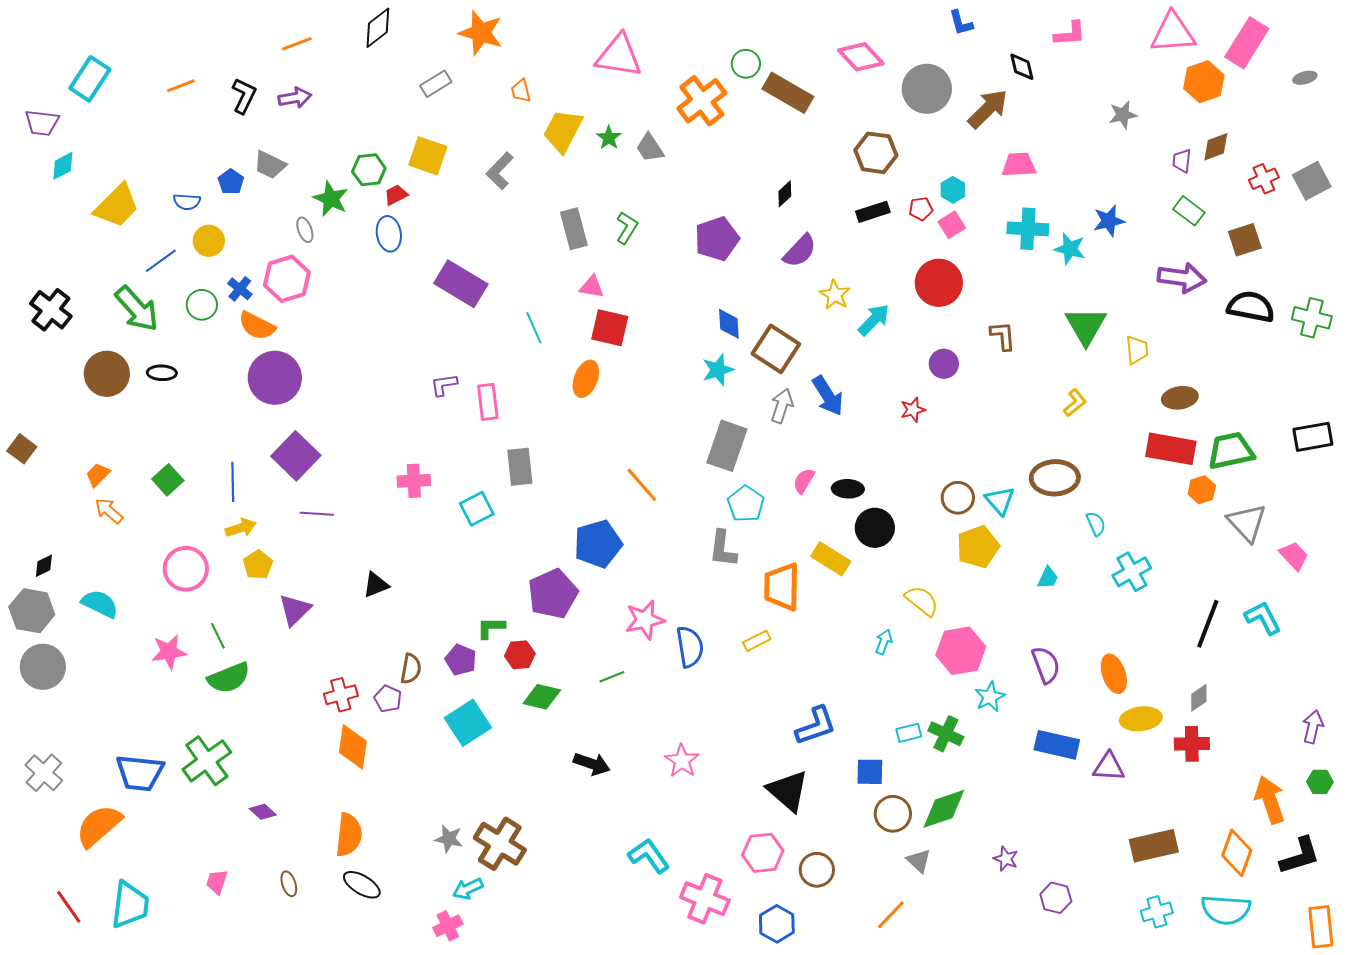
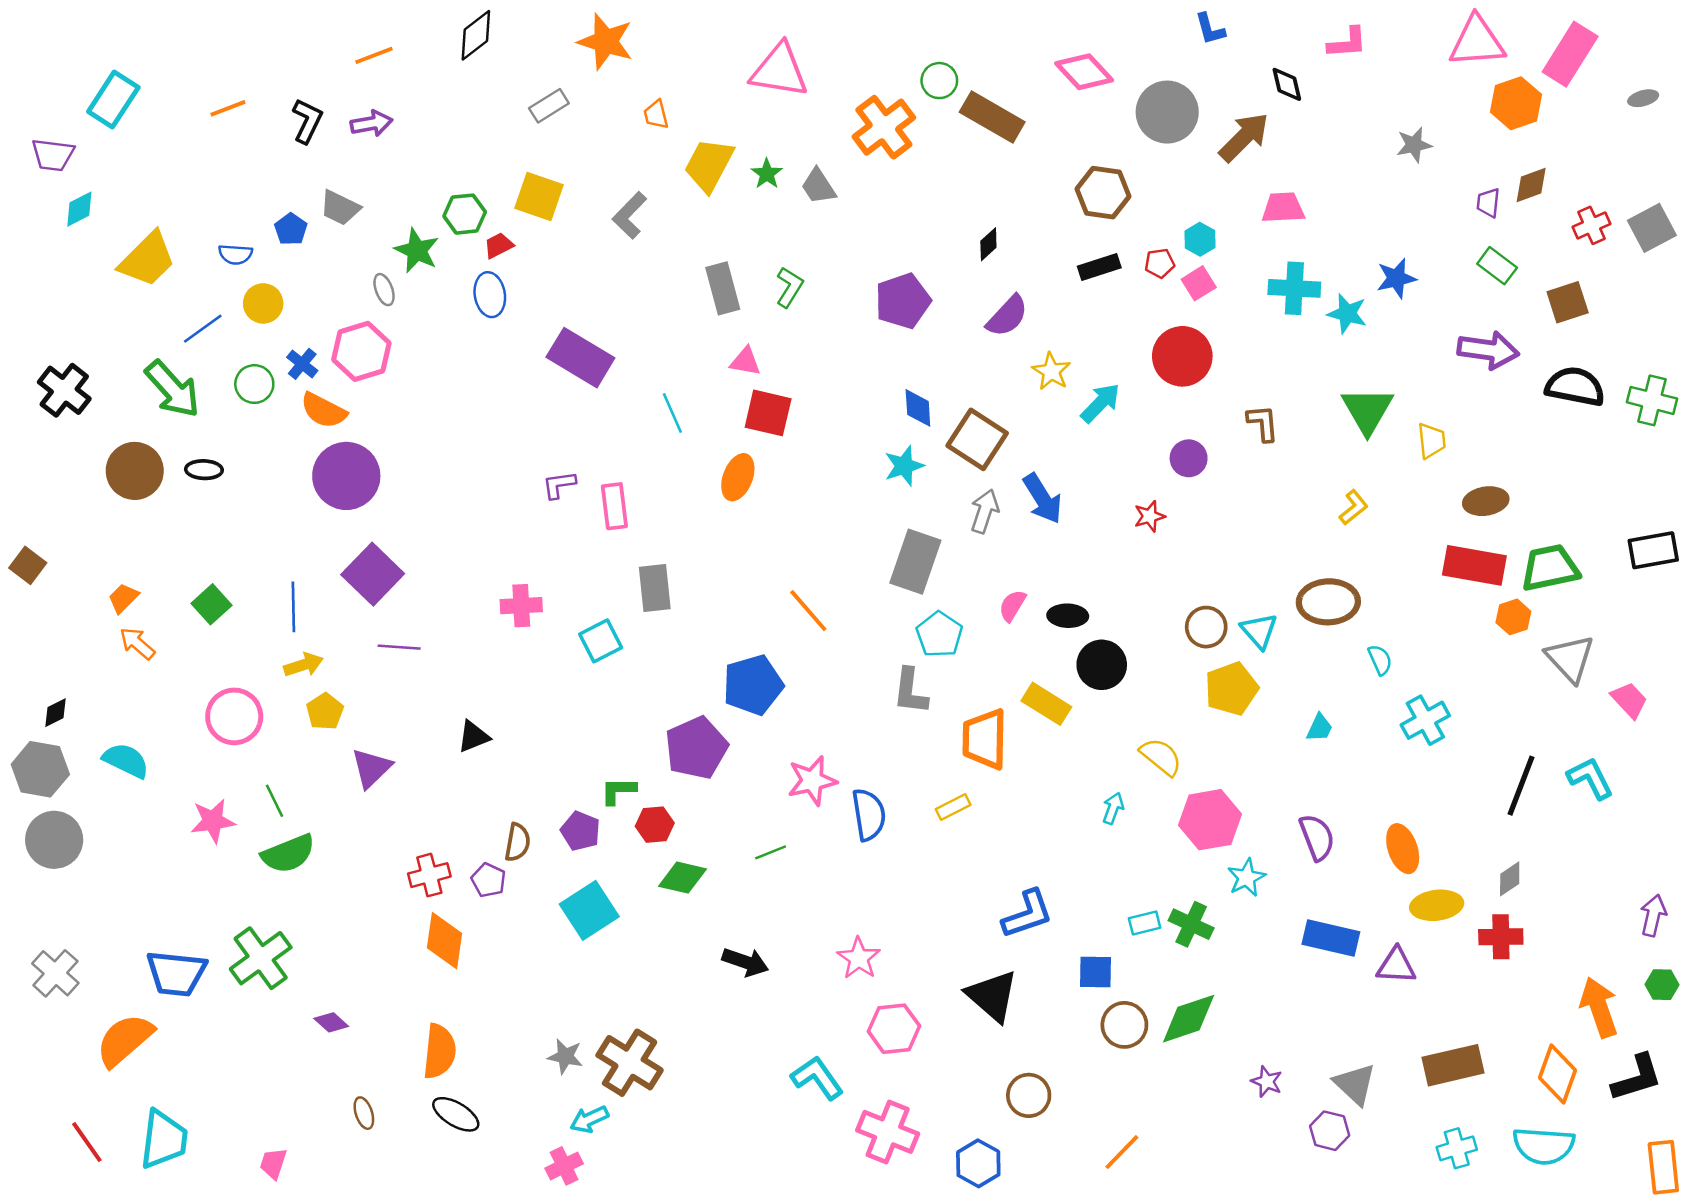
pink hexagon: (763, 853) -> (894, 1029), moved
gray triangle: (919, 861) -> (1355, 1084), moved, size x1.4
pink trapezoid: (217, 882) -> (273, 1163), moved

